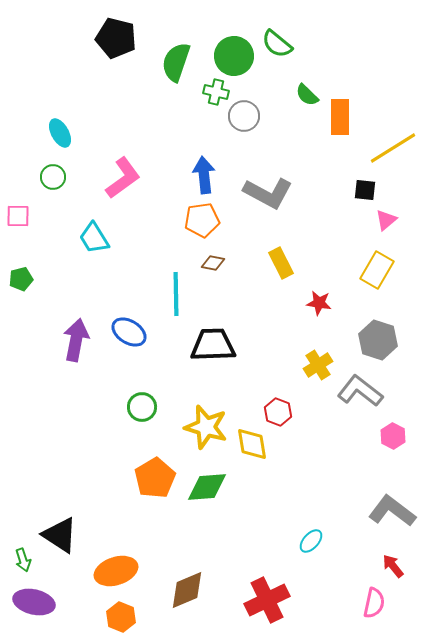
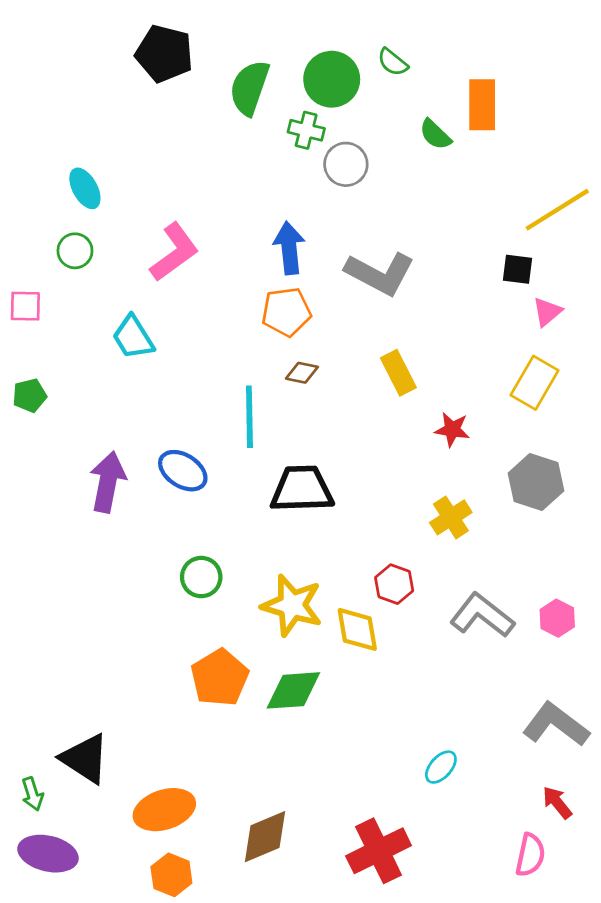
green semicircle: (277, 44) -> (393, 62), size x0.7
orange rectangle: (340, 117) -> (482, 105), moved
gray L-shape: (360, 391) -> (482, 615), moved

